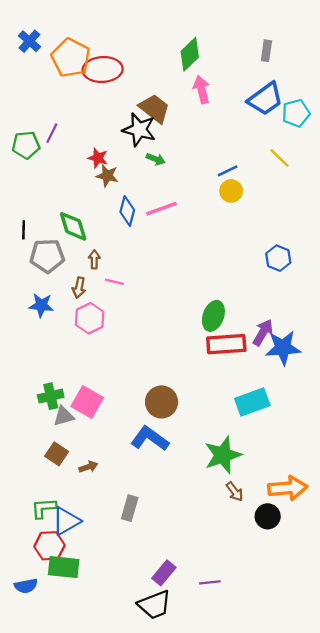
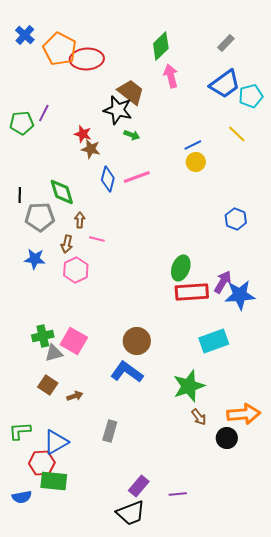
gray rectangle: (266, 51) -> (226, 43), turned 36
green L-shape: (44, 508) -> (20, 431), moved

